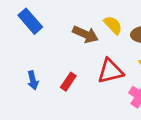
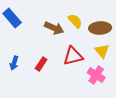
blue arrow: (33, 80) -> (14, 63), turned 32

